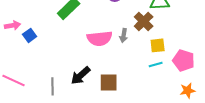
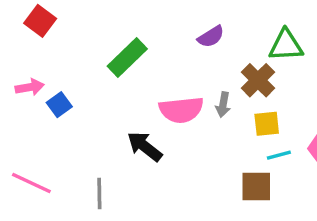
yellow square: (158, 45) -> (267, 124), moved
black arrow: (81, 75) -> (145, 146), moved, turned 80
brown square: (109, 82) -> (256, 186), moved

